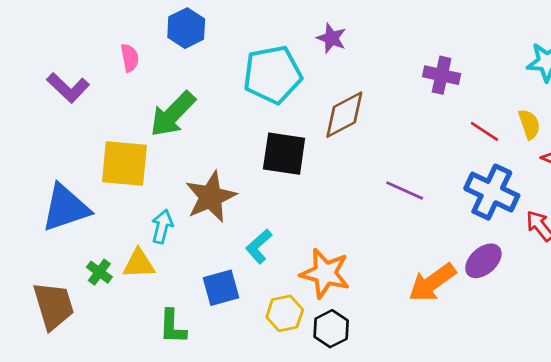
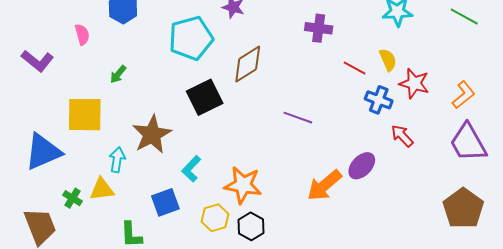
green arrow: (173, 114) -> (118, 74), size x0.5
black square: (284, 154) -> (205, 97), turned -30
blue cross: (492, 192) -> (379, 100), moved, size x0.7

